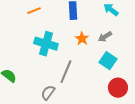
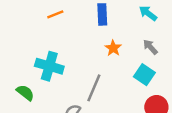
gray arrow: (105, 37) -> (150, 47), moved, turned 80
cyan cross: (46, 44) -> (49, 66), moved

